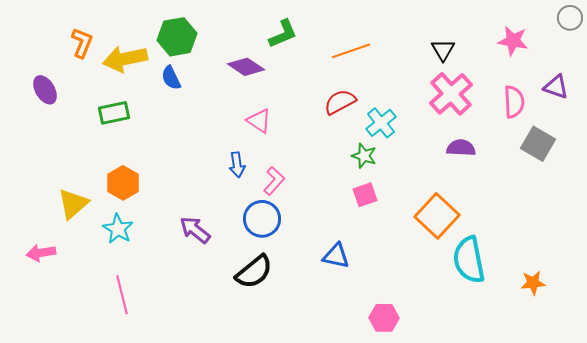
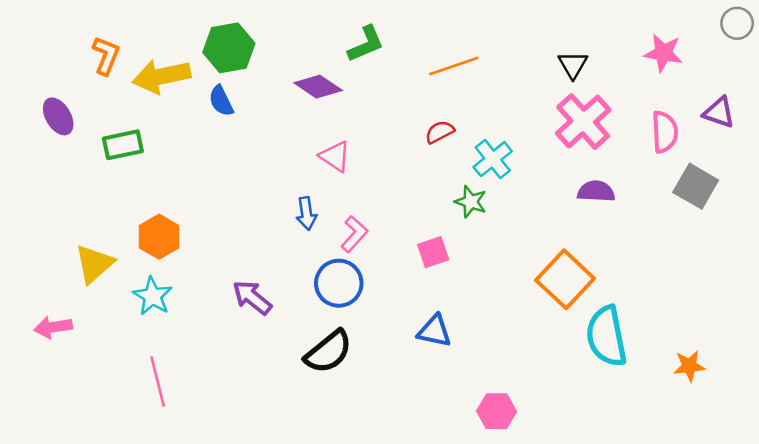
red semicircle: (340, 102) -> (440, 132), size x0.7
green rectangle: (114, 113) -> (123, 145), moved
pink square: (365, 195) -> (433, 252), moved

